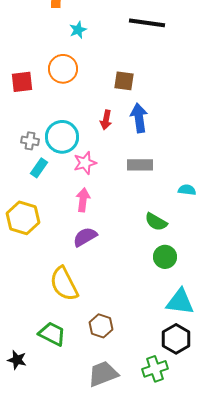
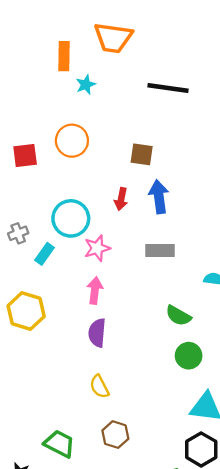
cyan star: (78, 30) -> (86, 85), moved
gray cross: (30, 141) -> (18, 233), moved, turned -30
purple semicircle: (85, 237) -> (97, 333), turned -55
yellow semicircle: (64, 284) -> (99, 387), moved, size x0.6

